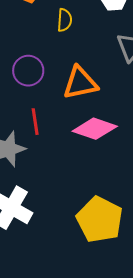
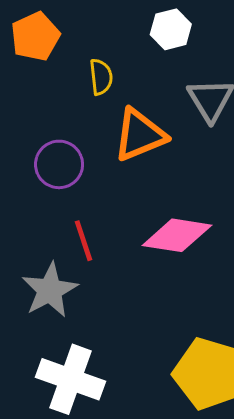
orange triangle: (80, 83) -> (140, 135), moved

